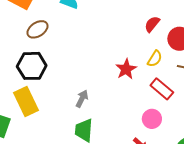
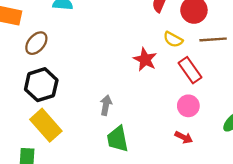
yellow semicircle: (155, 59) -> (173, 39), turned 102
red rectangle: (162, 89) -> (190, 70), turned 30

